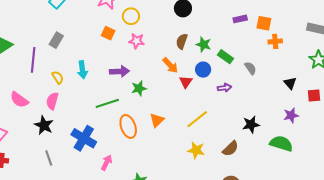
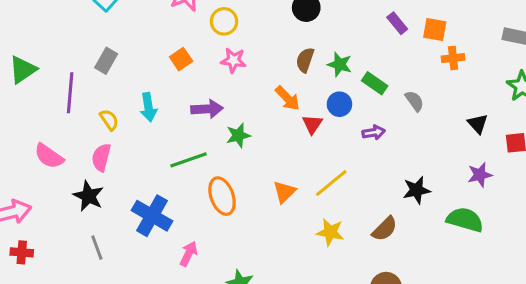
purple rectangle: (240, 19) -> (397, 23), turned 64
orange square: (108, 33) -> (181, 59), moved, turned 32
orange triangle: (157, 120) -> (284, 192), moved

